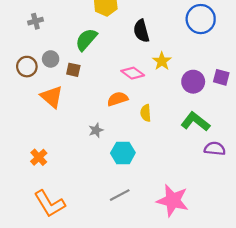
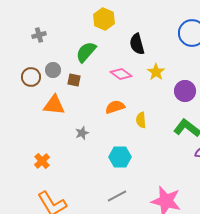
pink diamond: (133, 73) -> (121, 74), moved
orange triangle: (52, 97) -> (54, 105), turned -35
gray star: (96, 130) -> (82, 133), moved

